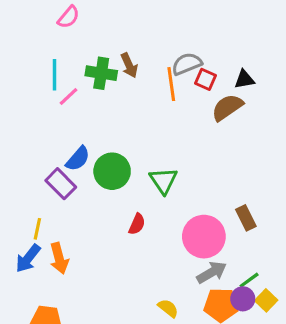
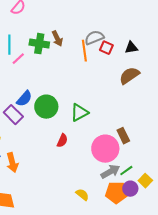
brown semicircle: (227, 107) -> (129, 76), moved
green triangle: (163, 181) -> (79, 113), turned 36
brown rectangle: (246, 218) -> (123, 136), moved
green line: (249, 280) -> (126, 171), moved
yellow square: (266, 300) -> (145, 181), moved

